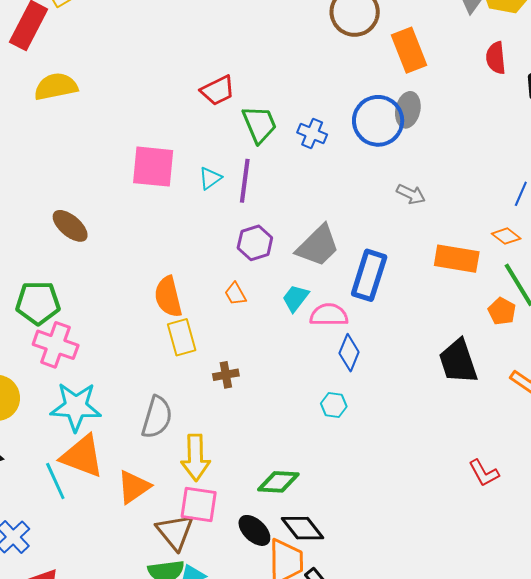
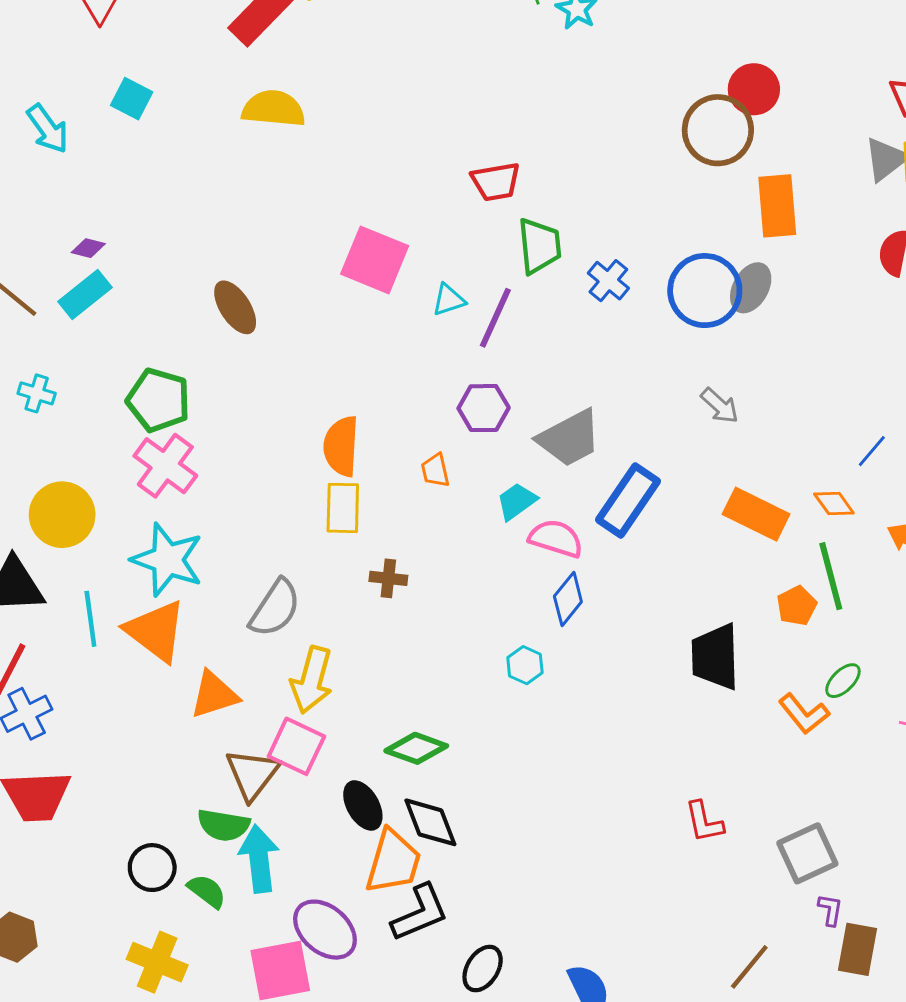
cyan line: (55, 481) -> (90, 619), moved

